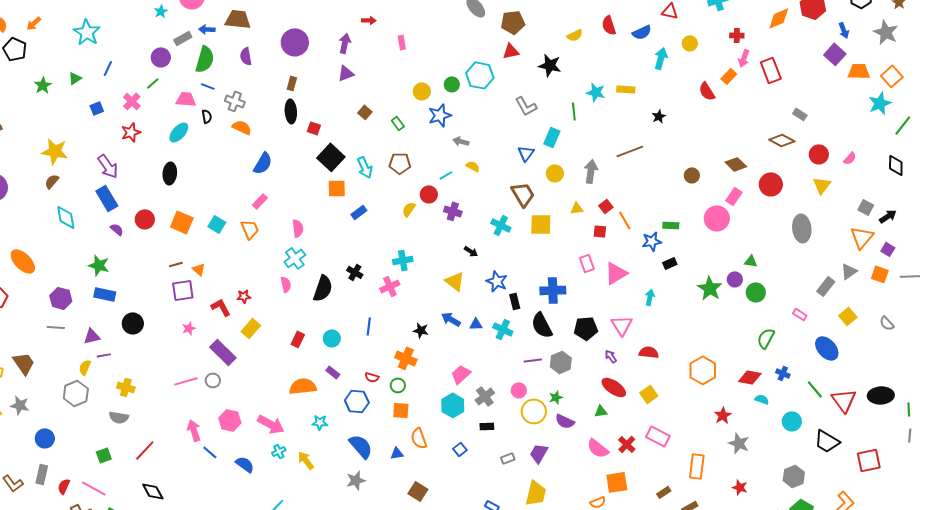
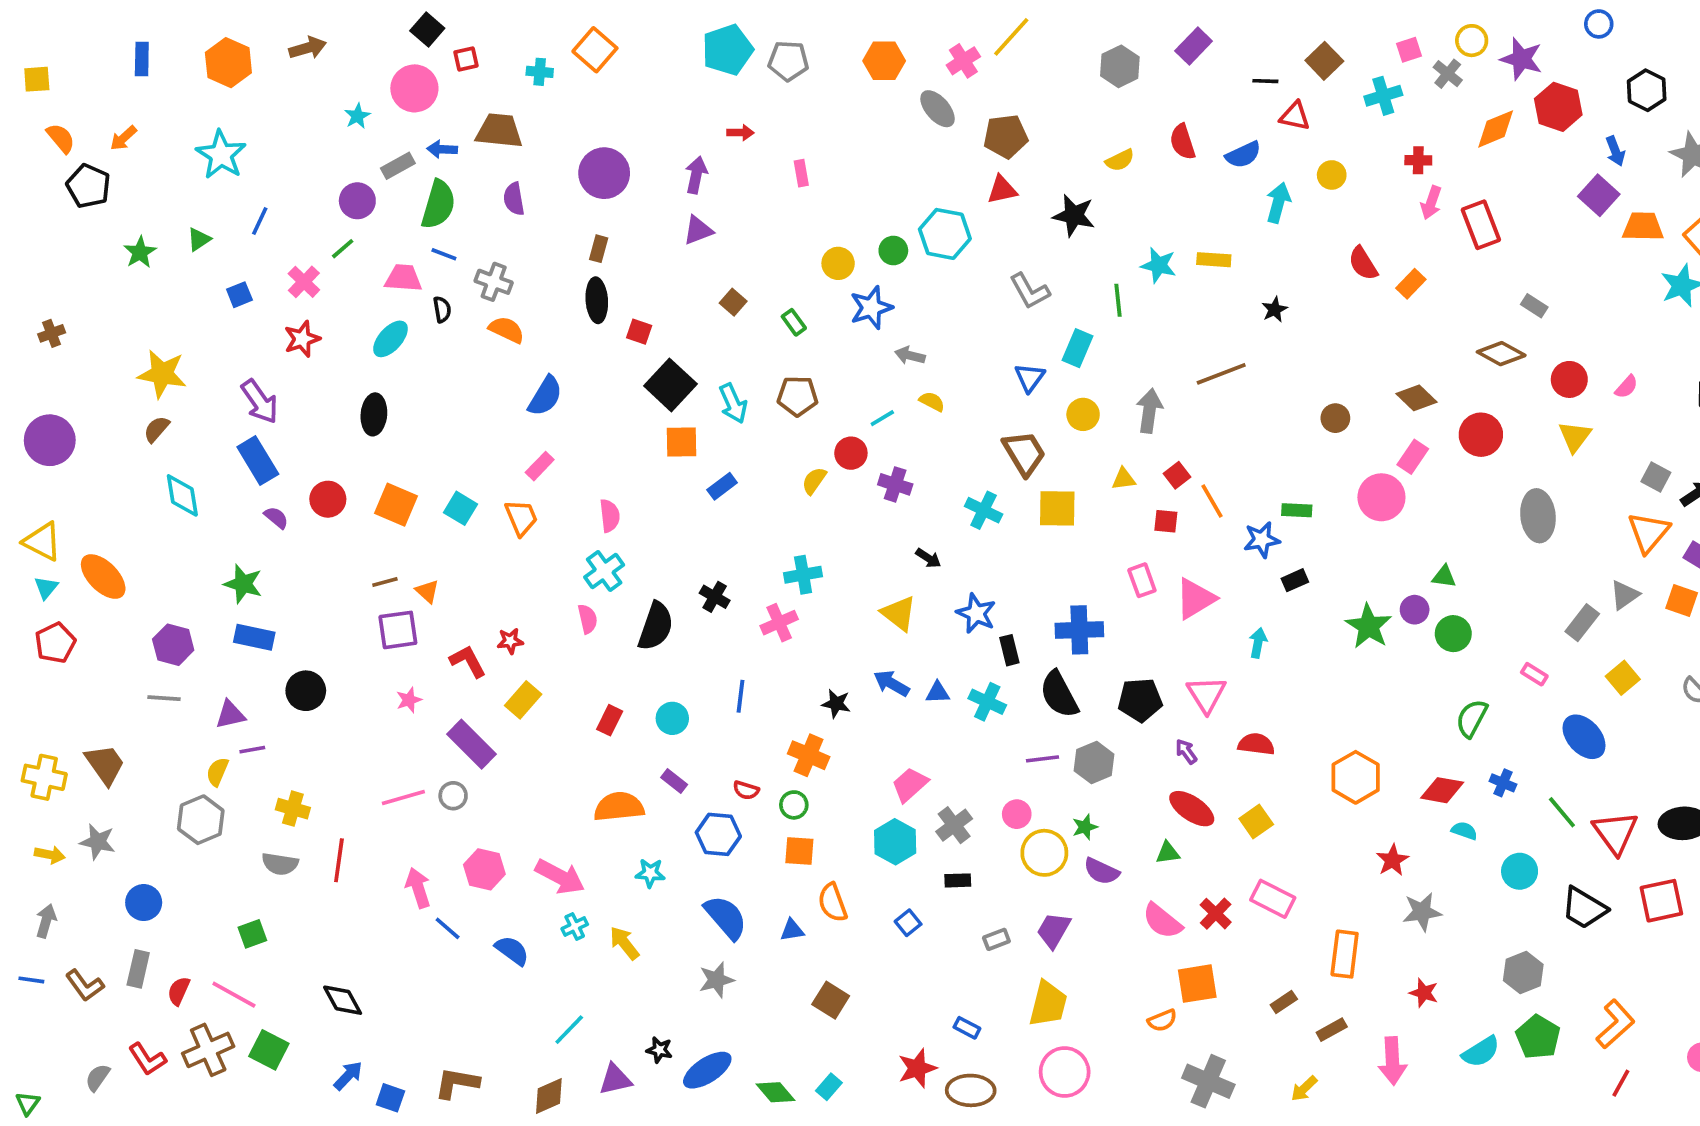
orange rectangle: (729, 76) -> (1411, 284), moved
gray star: (739, 443) -> (1422, 912), turned -30
red line: (145, 450) -> (339, 860), moved, turned -35
red square: (869, 460) -> (1661, 901), moved

